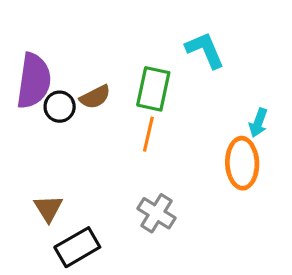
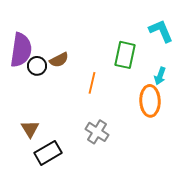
cyan L-shape: (205, 50) -> (161, 31), moved
green rectangle: (153, 89) -> (125, 55), moved

